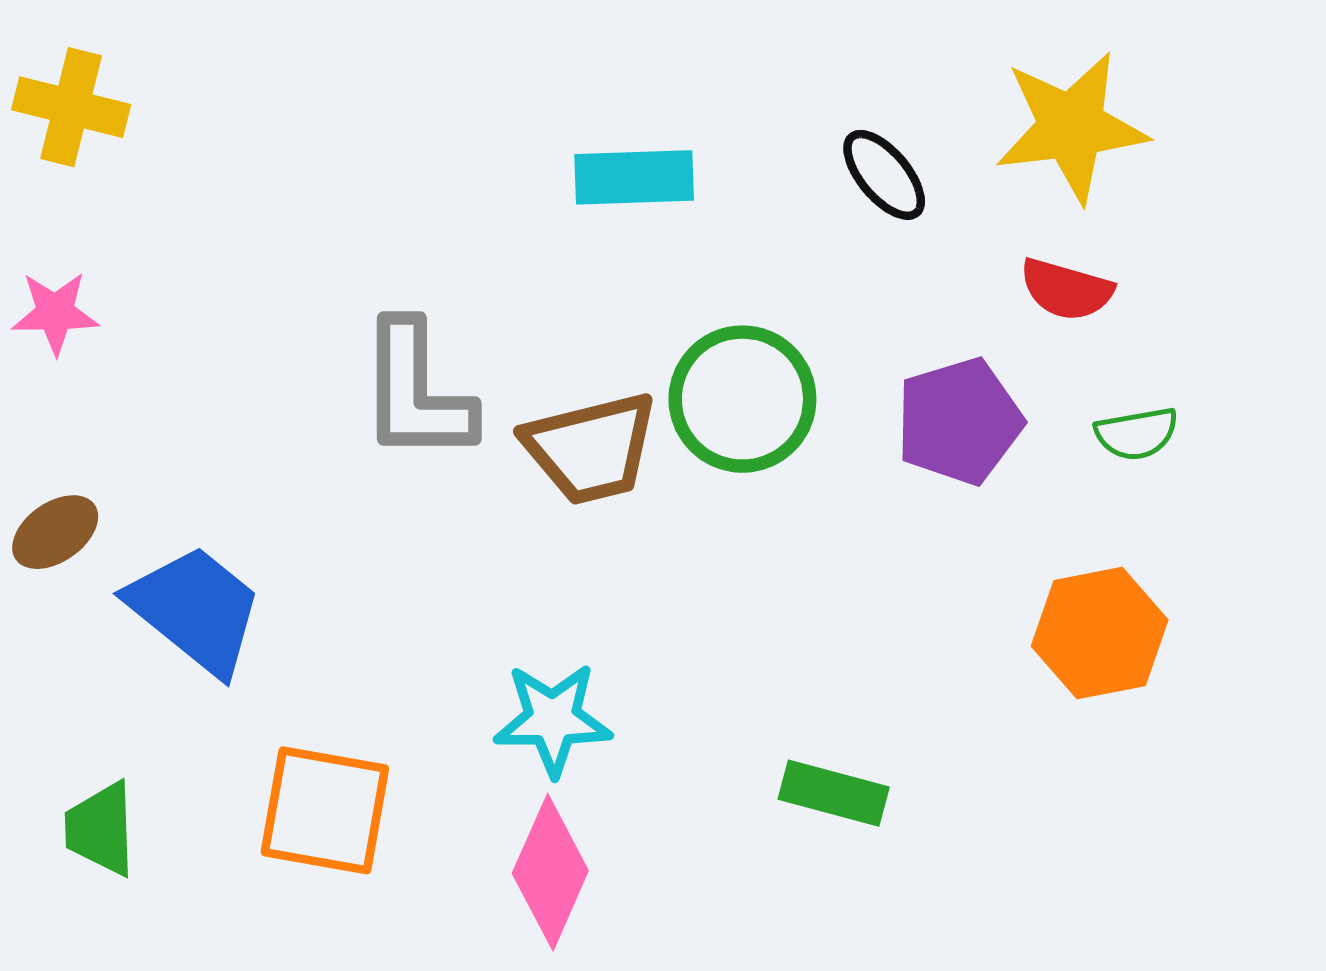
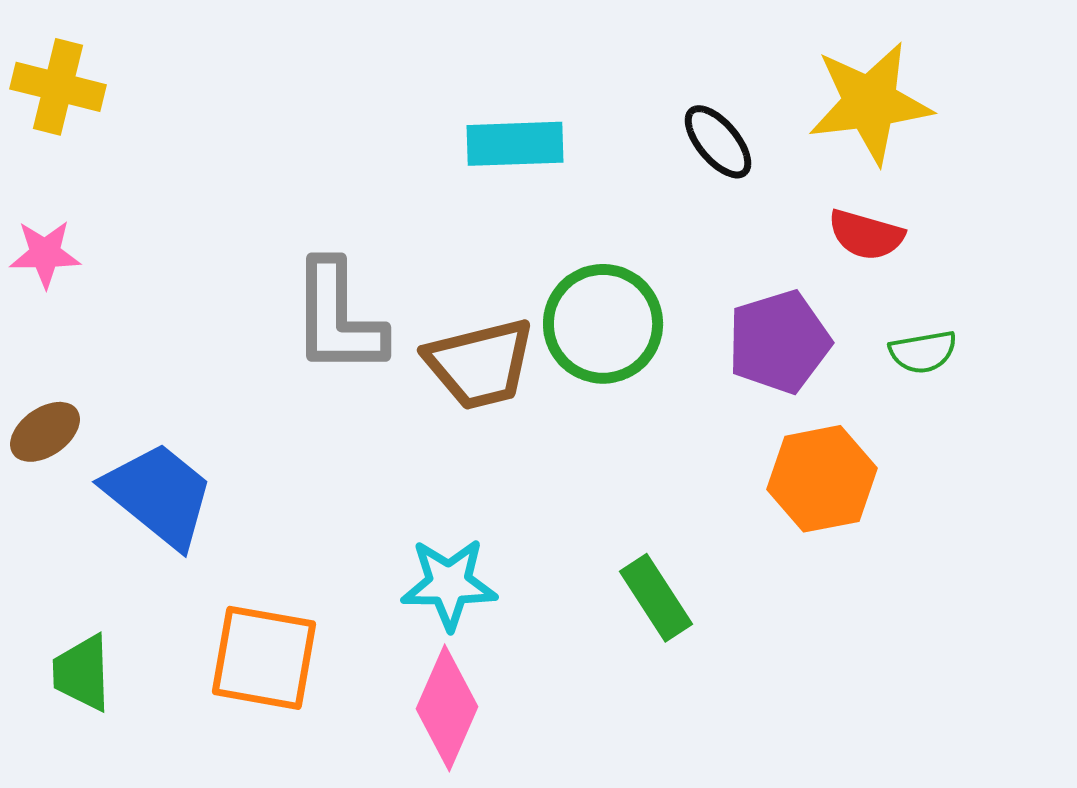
orange hexagon: (1100, 633) -> (822, 479), moved
green rectangle: (834, 793) -> (656, 598), moved, turned 42

